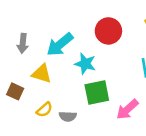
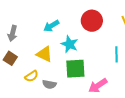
gray arrow: (23, 43) -> (13, 33), moved
cyan arrow: (60, 44) -> (51, 26), size x0.7
yellow triangle: (42, 74) -> (44, 54), moved

